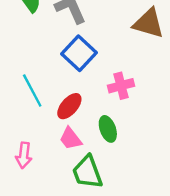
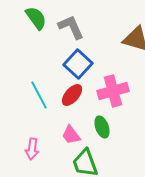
pink cross: (121, 86) -> (113, 91), size x1.4
red ellipse: (69, 106) -> (72, 95), moved

